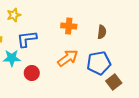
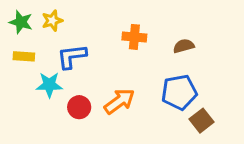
brown semicircle: (102, 32) -> (184, 46), turned -112
orange arrow: (68, 58) -> (119, 101), moved

